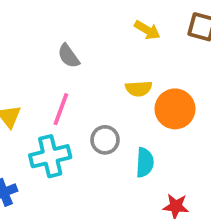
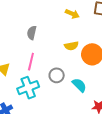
gray semicircle: (69, 56) -> (32, 33), turned 56
cyan semicircle: (145, 163) -> (79, 85), turned -42

